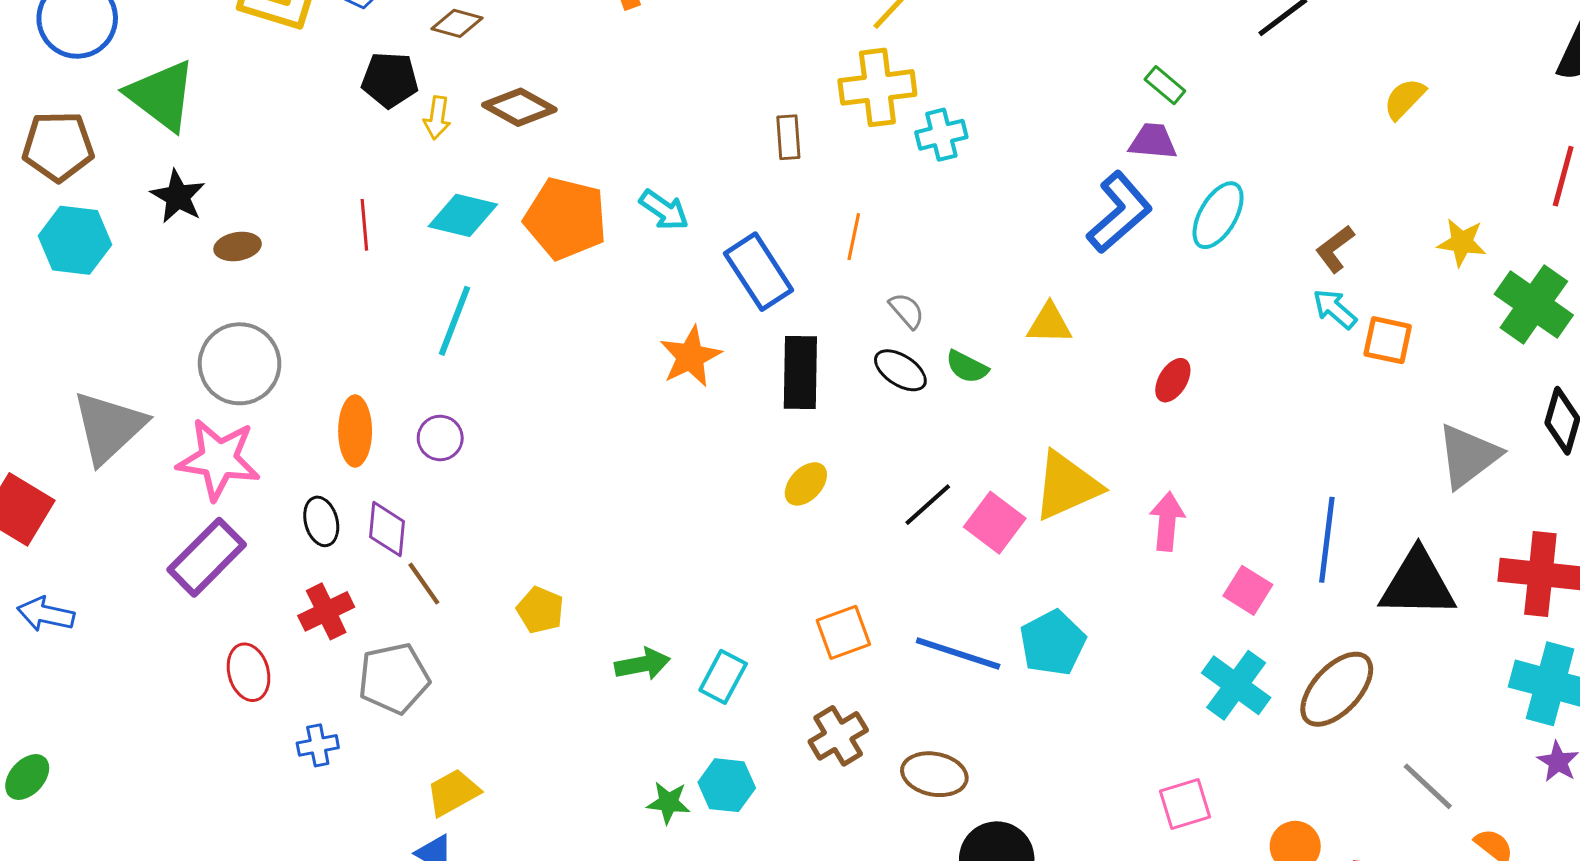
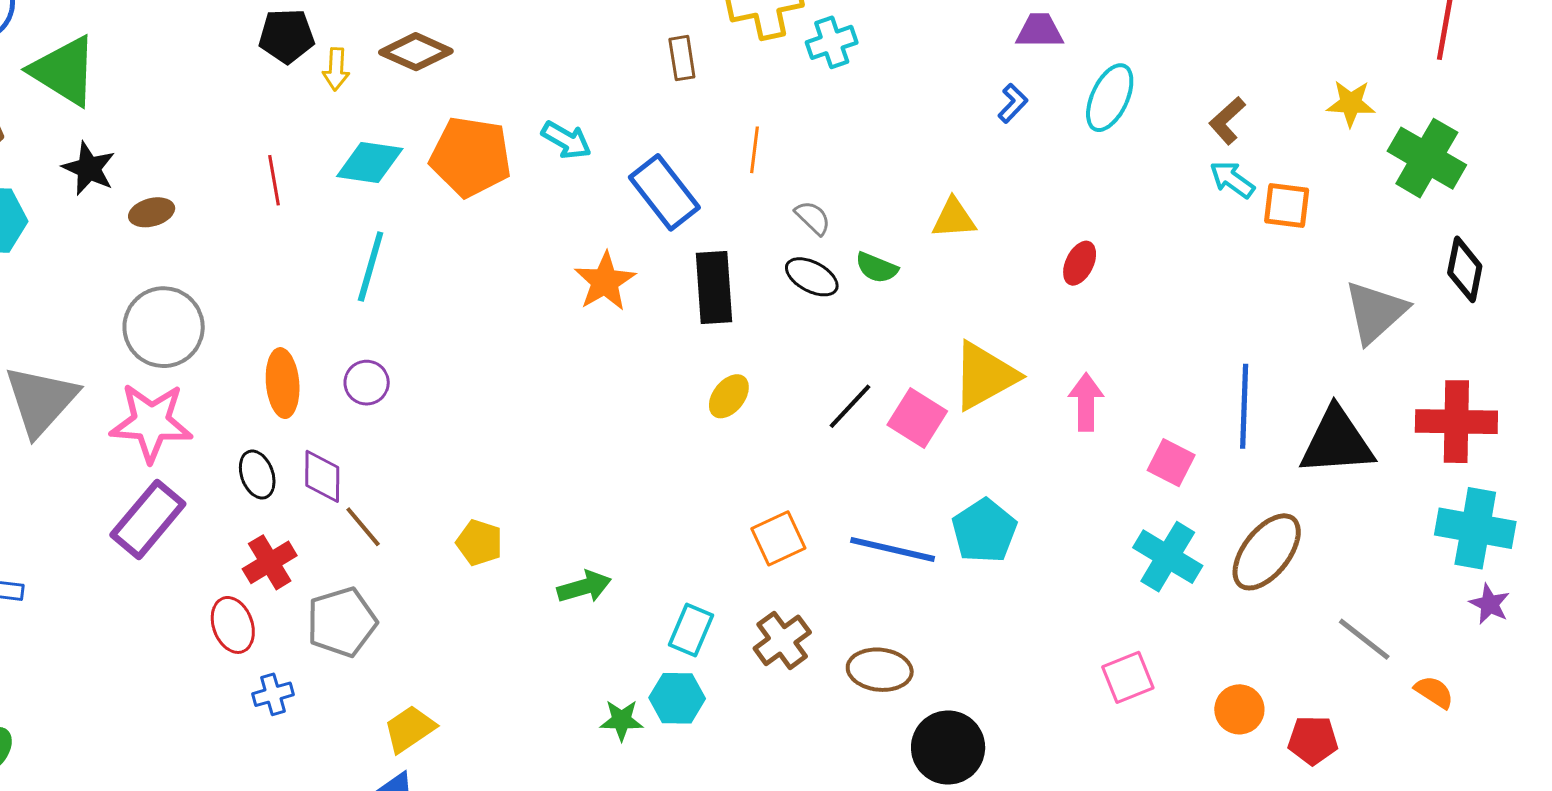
blue L-shape: (1119, 212) -> (1013, 103), size x0.5
red ellipse: (249, 672) -> (233, 625), moved
cyan rectangle: (723, 677) -> (691, 630), moved

